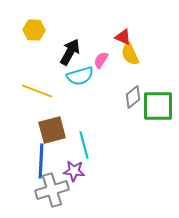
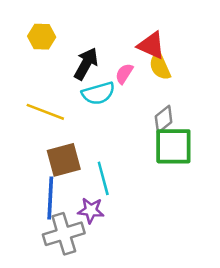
red triangle: (123, 37) -> (151, 45), size x1.4
green square: (158, 106) -> (173, 146), moved

